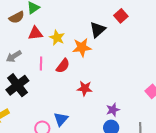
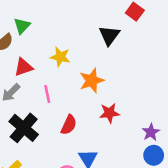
red triangle: (35, 33) -> (23, 67), moved
orange star: (82, 47) -> (92, 81), moved
red semicircle: (63, 66) -> (69, 125), moved

